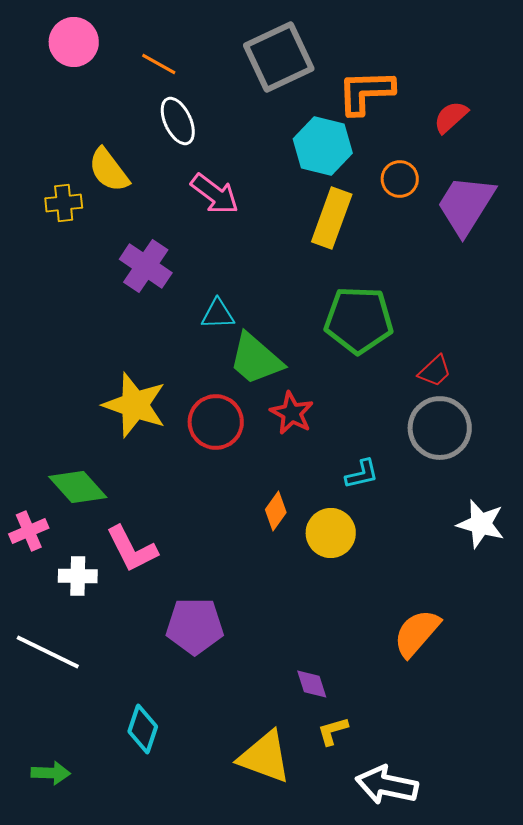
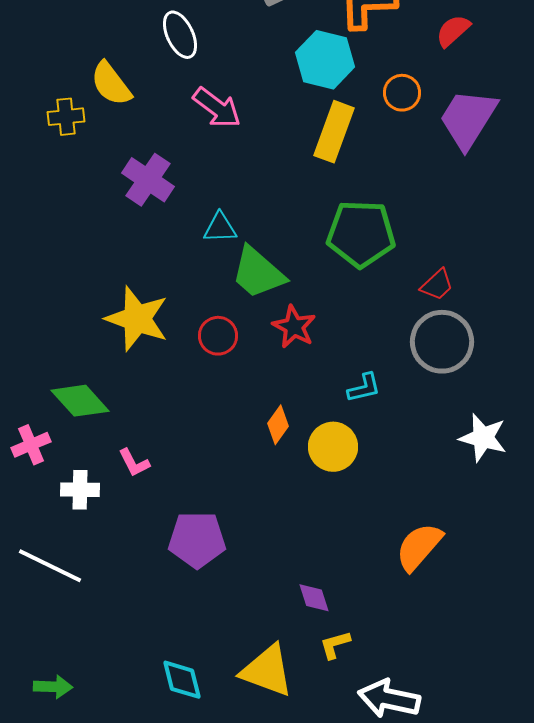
red circle: (216, 422) -> (218, 336), size x0.7
pink L-shape: (132, 549) -> (134, 463), size x0.6
cyan diamond: (143, 729) -> (182, 680), moved, turned -33

